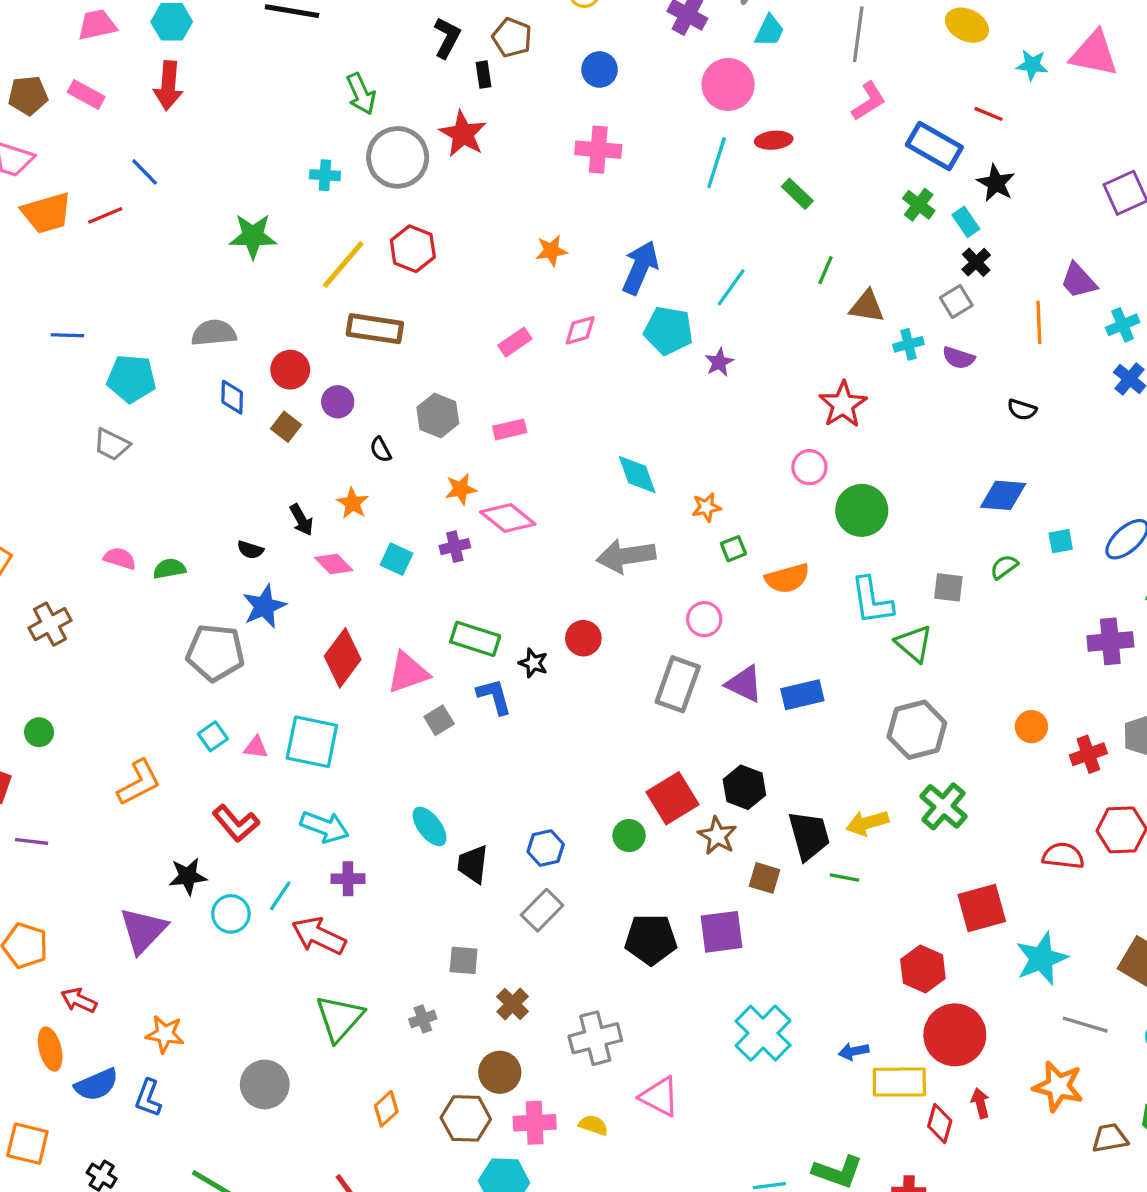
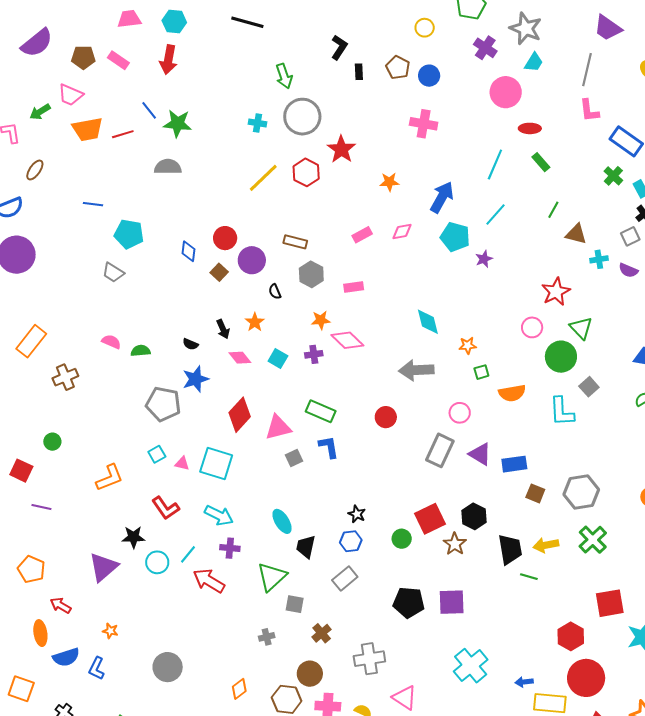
brown pentagon: (512, 38) -> (398, 68), moved
pink L-shape: (869, 101) -> (589, 111), turned 110
red star: (463, 134) -> (341, 149), moved
cyan line: (717, 163) -> (495, 165), moved
green star: (253, 236) -> (177, 123), moved
brown rectangle: (375, 329) -> (295, 242), moved, size x0.7
gray semicircle: (214, 333) -> (168, 167), moved
purple circle: (338, 402) -> (252, 260), size x1.4
gray square: (948, 587) -> (589, 387), moved, turned 36
green triangle: (914, 644) -> (581, 328), moved
black star: (533, 663) -> (357, 514), moved
brown square: (764, 878) -> (535, 493), moved
green triangle: (339, 1018) -> (272, 577), moved
orange star: (165, 1034) -> (110, 631), size x0.7

